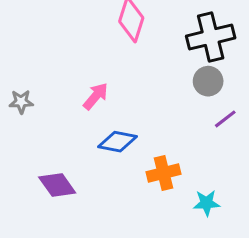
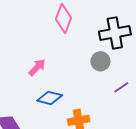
gray circle: (208, 81) -> (100, 61), moved

